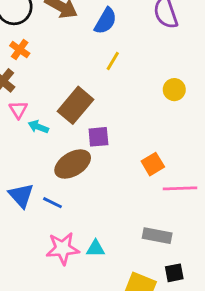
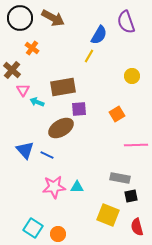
blue semicircle: (106, 21) -> (99, 35), moved
orange cross: (20, 50) -> (32, 48), moved
brown rectangle: (76, 105) -> (63, 87), turned 40
orange square: (153, 164) -> (117, 114), moved
black square: (174, 273) -> (131, 196), moved

